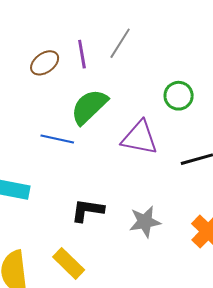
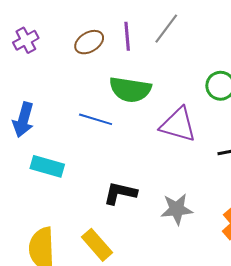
green semicircle: (89, 107) -> (130, 89), turned -132

